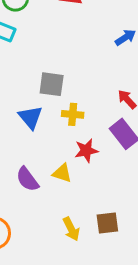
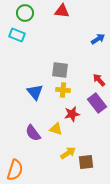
gray square: (52, 84) -> (60, 70), moved
yellow arrow: (71, 229) -> (68, 153), moved, turned -98

